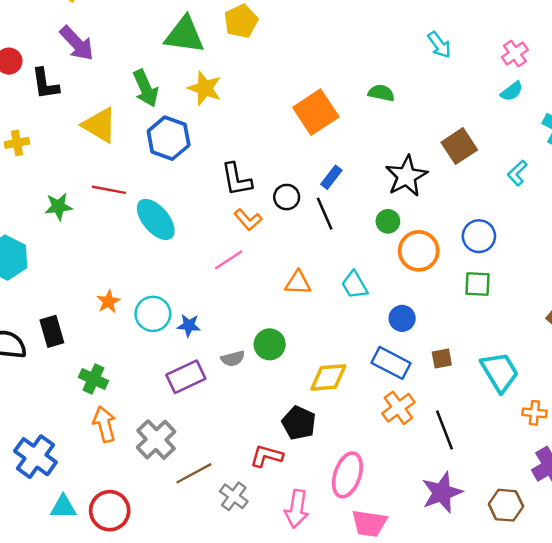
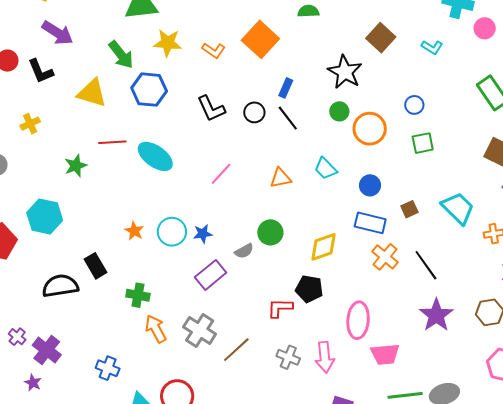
cyan L-shape: (517, 173) -> (432, 47), turned -90
orange L-shape: (248, 220) -> (214, 50), moved
blue circle: (479, 236) -> (414, 105), size x0.7
red L-shape: (267, 456) -> (280, 308), moved
blue cross: (35, 457) -> (108, 368), size x0.7
gray cross: (234, 496) -> (288, 357), moved

